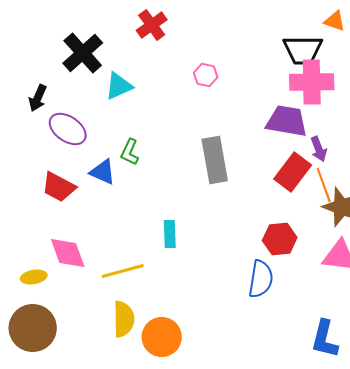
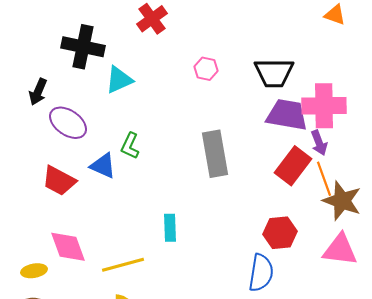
black trapezoid: (303, 50) -> (274, 73), moved
black cross: (83, 53) -> (83, 47), turned -36
pink cross: (312, 82) -> (324, 106), moved

